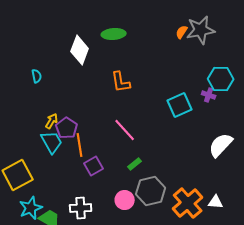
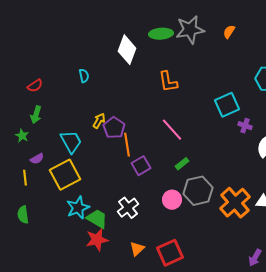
gray star: (201, 30) -> (190, 30), moved
purple cross: (209, 95) -> (245, 126), moved
cyan trapezoid: (52, 142) -> (71, 142), moved
white cross: (81, 208) -> (128, 208), turned -35

